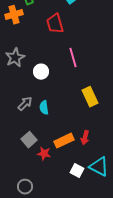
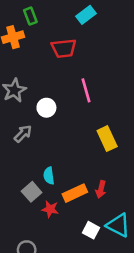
red trapezoid: (55, 24) -> (64, 48), turned -80
gray arrow: (25, 104) -> (23, 134), moved
cyan semicircle: (44, 108) -> (49, 176), moved

